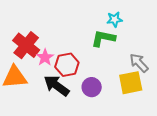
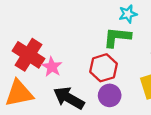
red hexagon: (67, 65) -> (104, 68), moved

